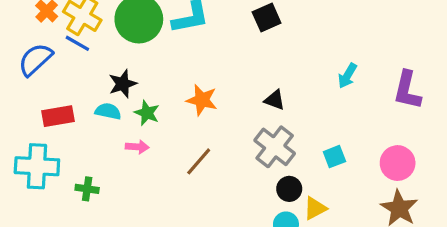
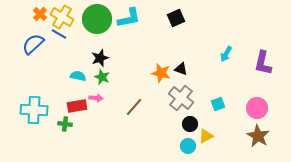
black star: (123, 84) -> (100, 58), moved
orange star: (202, 100) -> (161, 73), moved
red rectangle: (58, 116) -> (77, 106), moved

